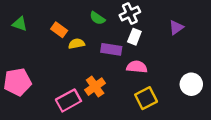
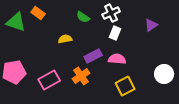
green triangle: (20, 24) -> (16, 22), size x1.5
orange rectangle: (59, 30) -> (38, 13), moved
purple rectangle: (111, 49) -> (93, 56), moved, turned -36
pink rectangle: (68, 100) -> (49, 80), moved

